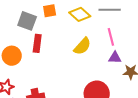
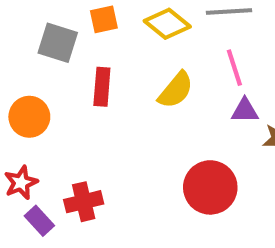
red rectangle: (37, 43) -> (102, 87), moved

